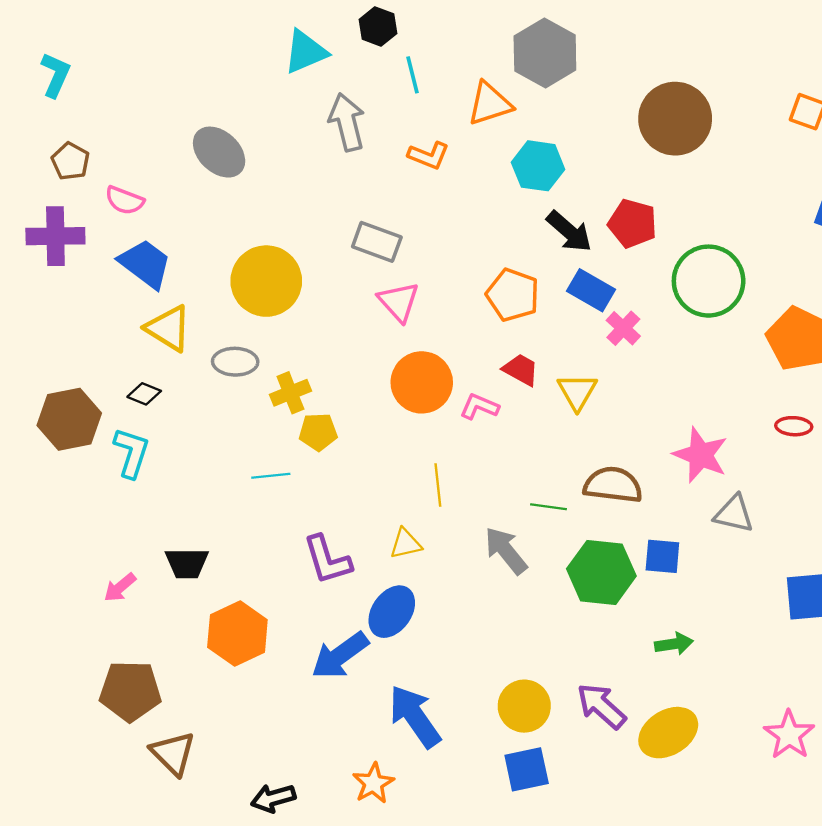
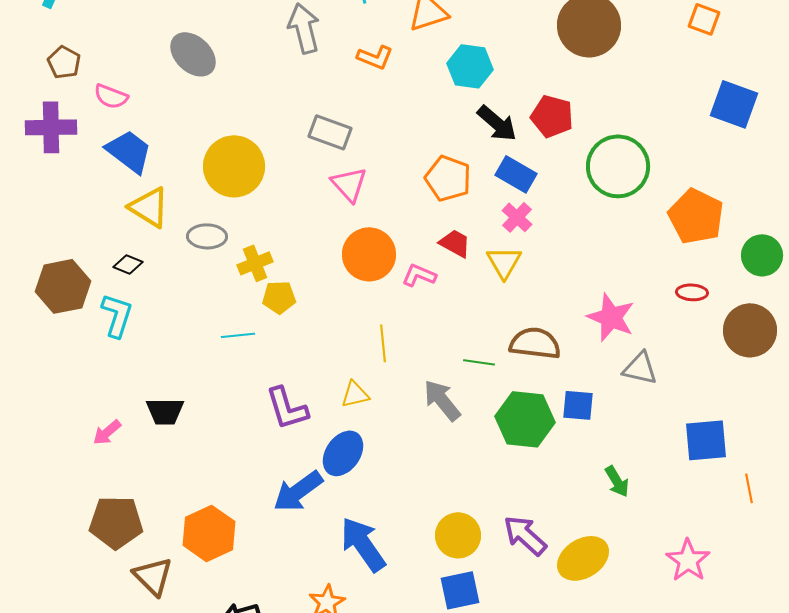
pink cross: (623, 328) -> (517, 217), moved
orange hexagon: (237, 633) -> (209, 533), moved
green arrow: (674, 644) -> (617, 481), moved, turned 68

